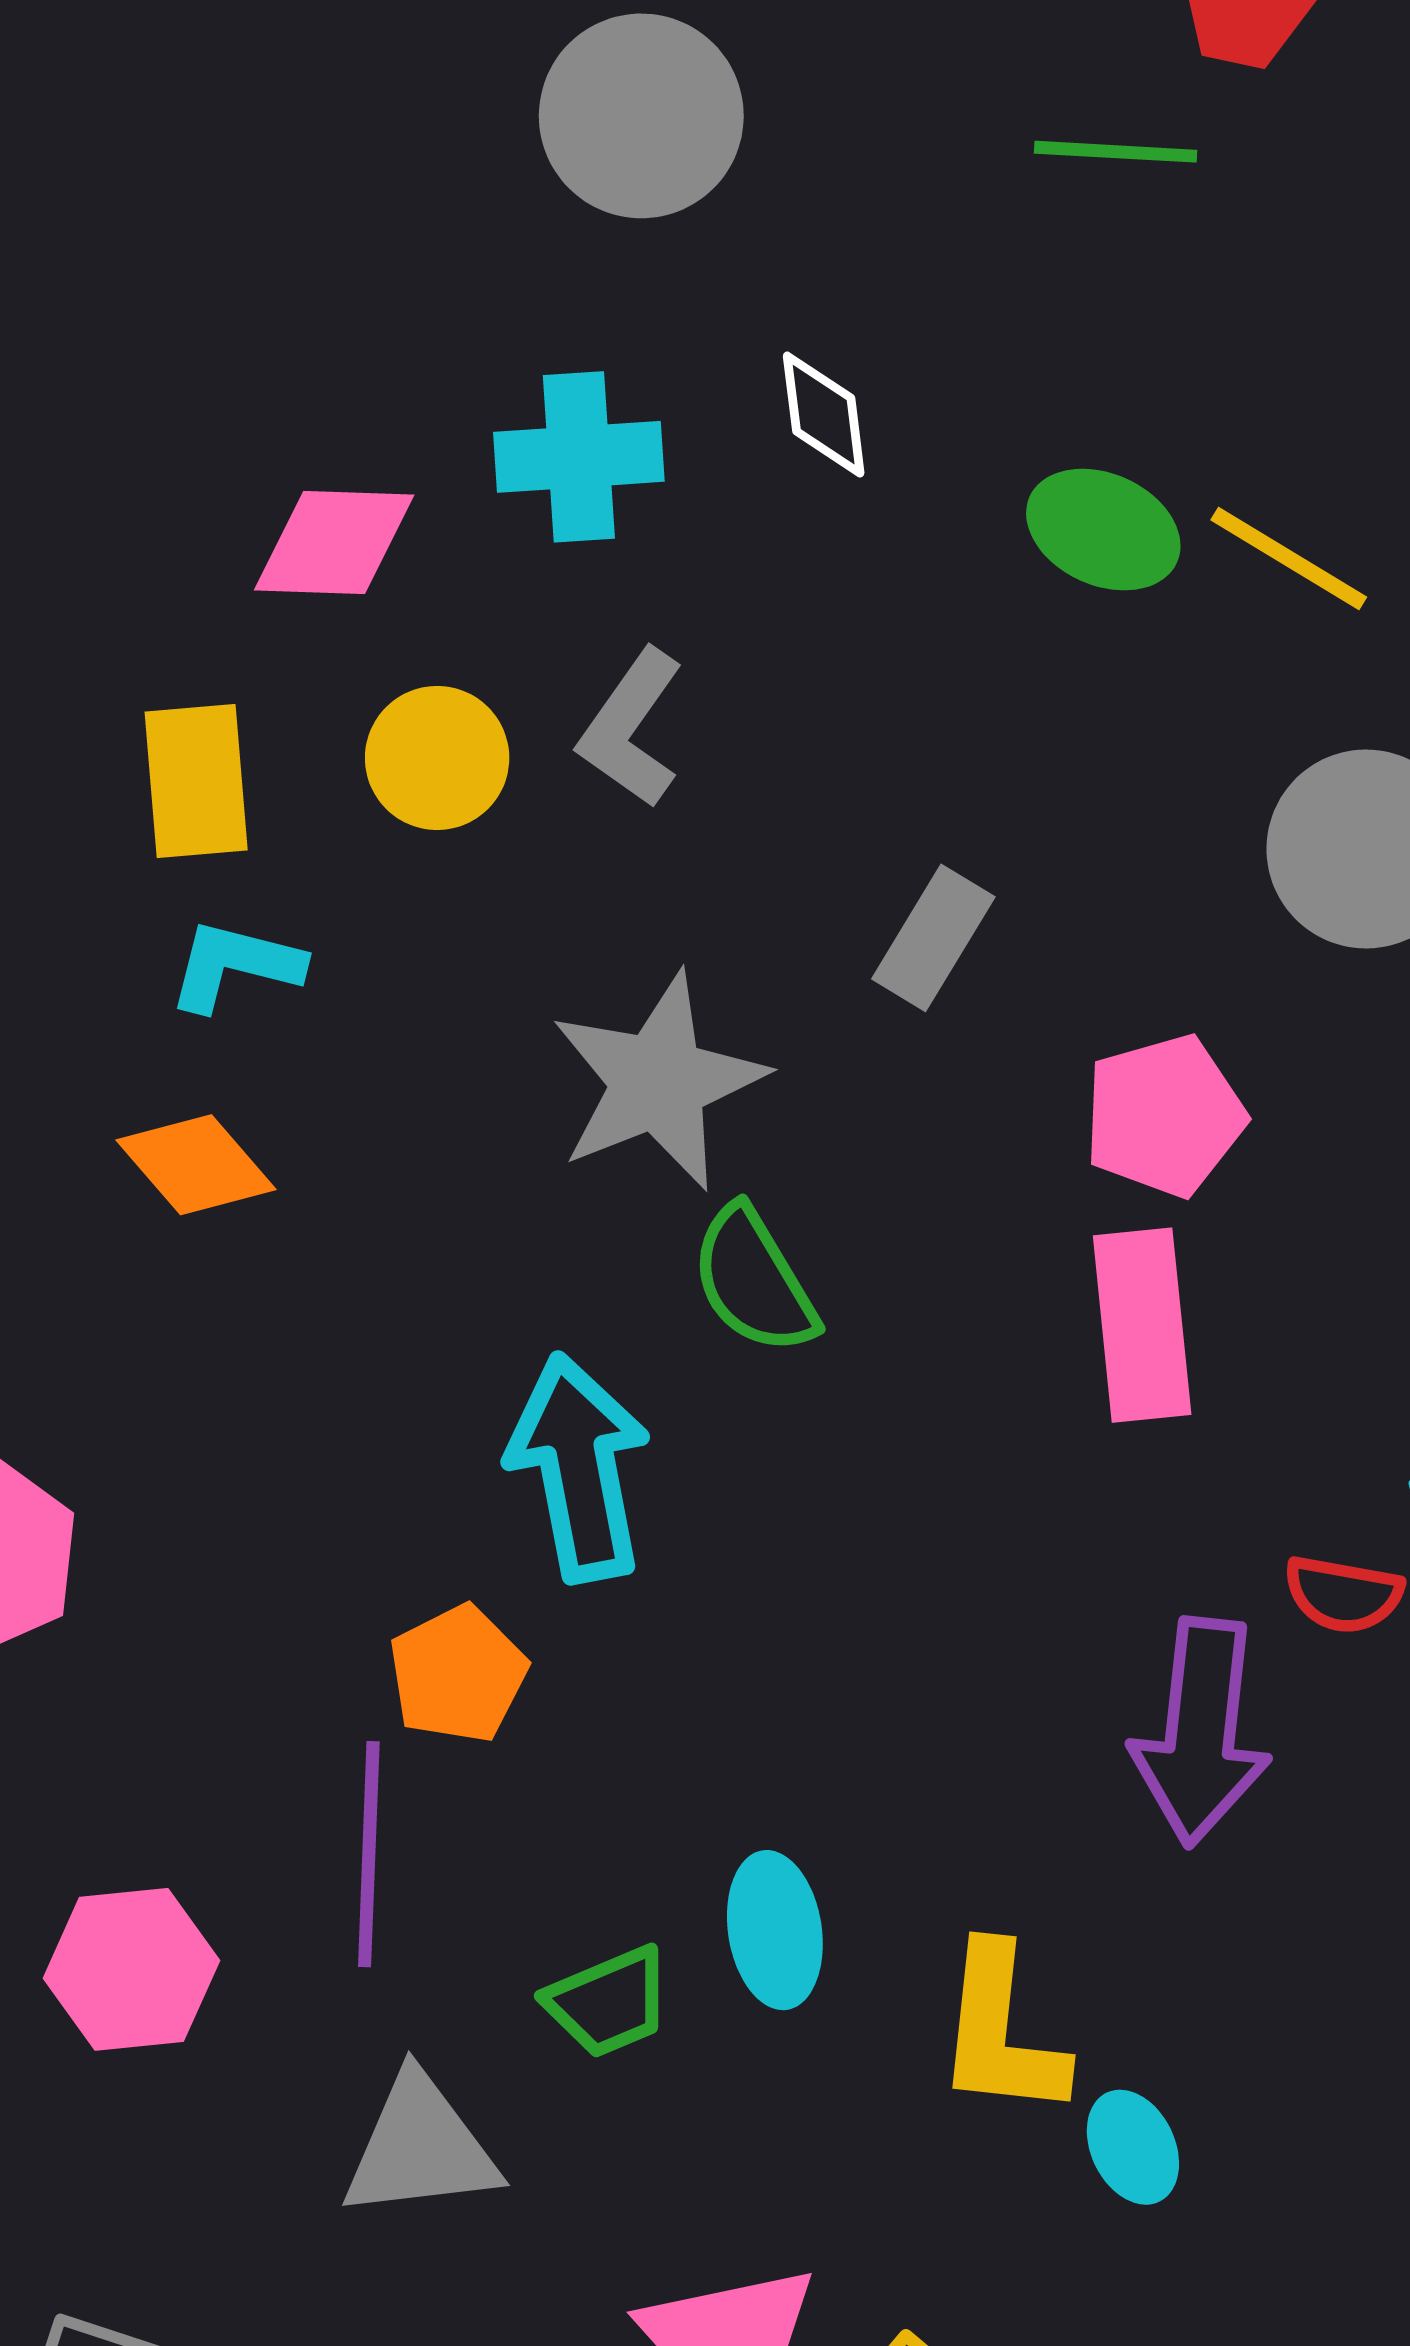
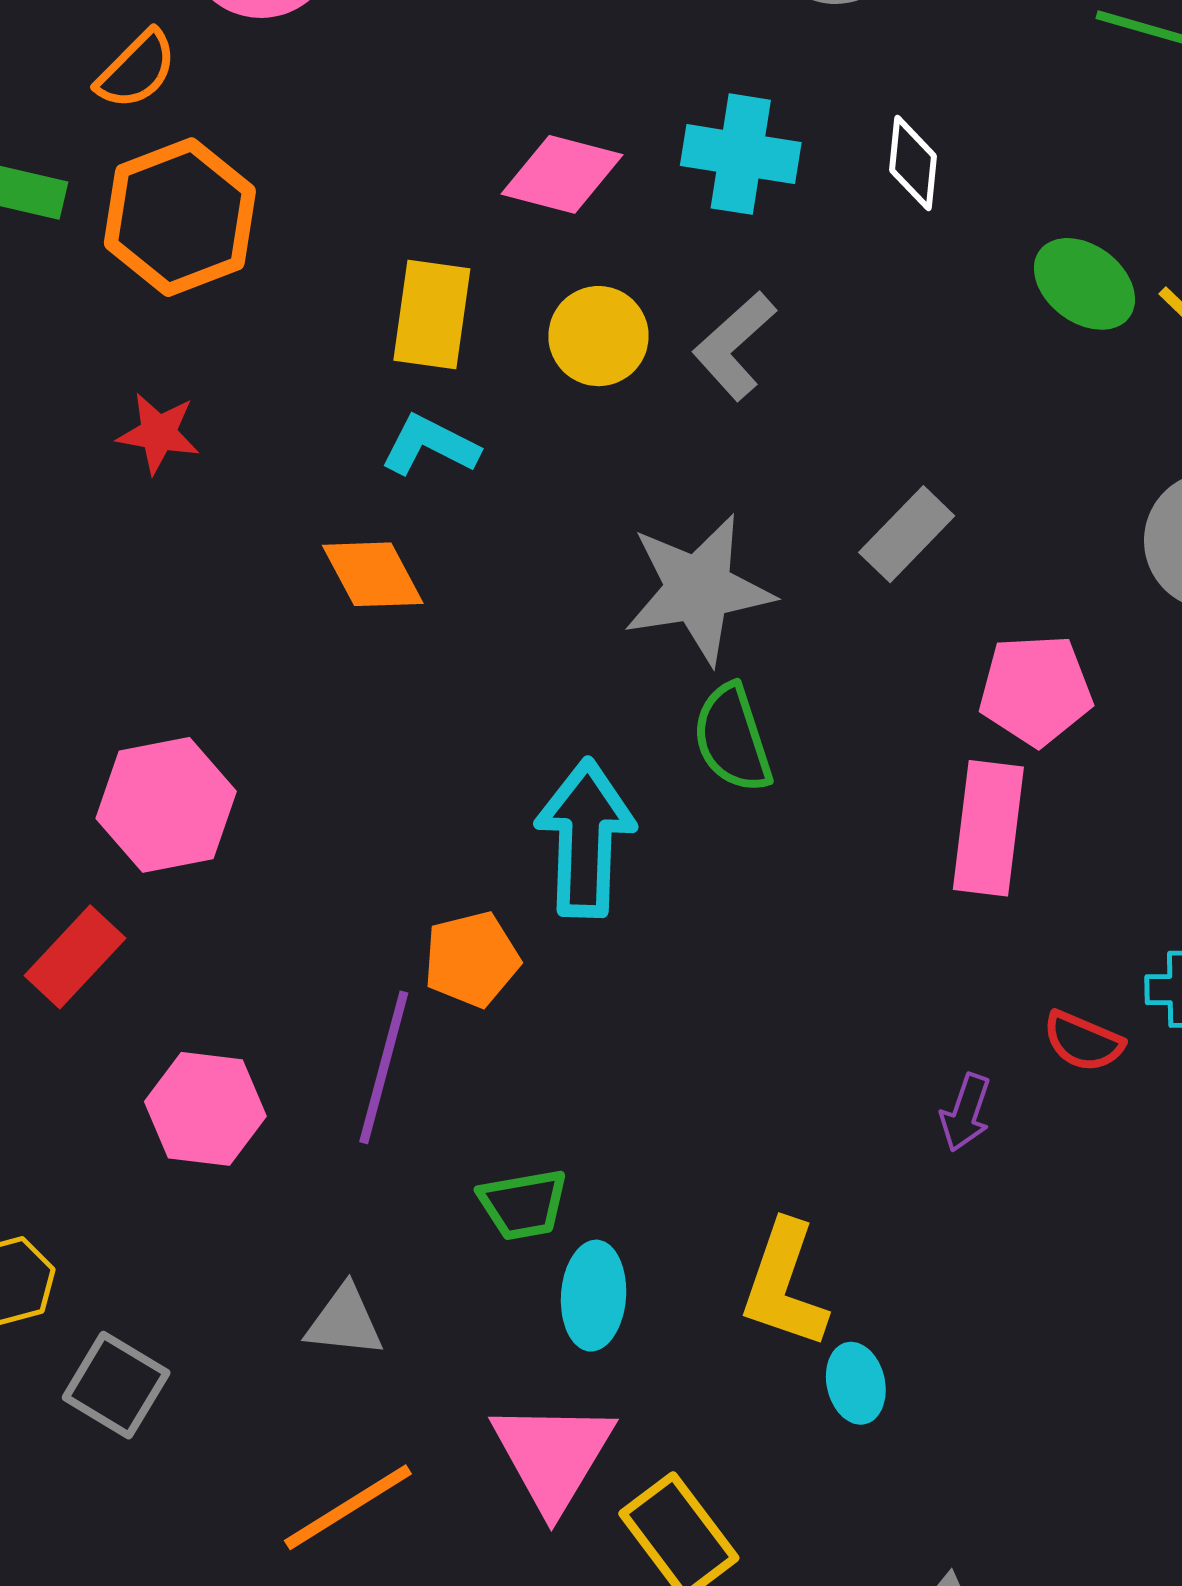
purple arrow: (1201, 1732) -> (966, 1113), size x0.5
cyan ellipse: (775, 1930) -> (594, 1296), moved
gray triangle: (420, 2147) -> (345, 1321), moved, size x0.7

